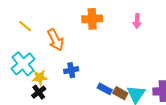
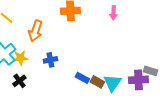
orange arrow: (55, 40) -> (35, 31), turned 45
yellow star: (40, 77) -> (20, 58), moved

